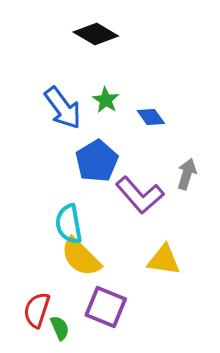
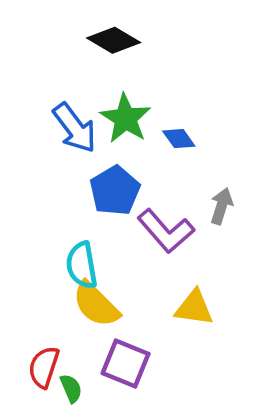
green star: (106, 100) -> (126, 118), size x1.6

